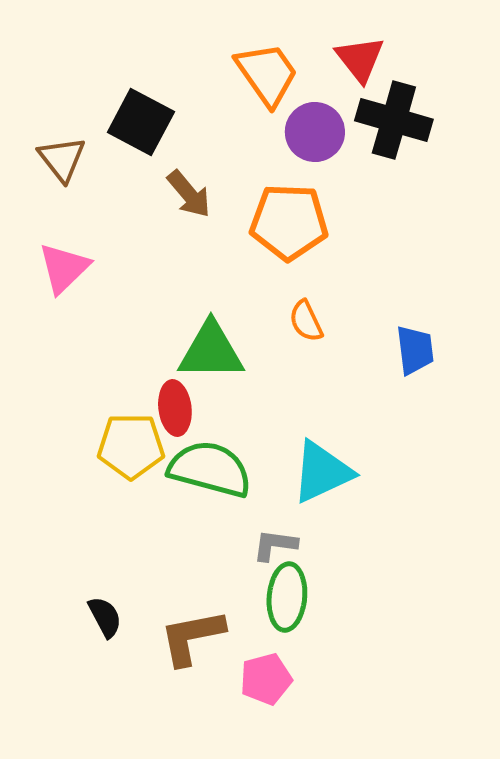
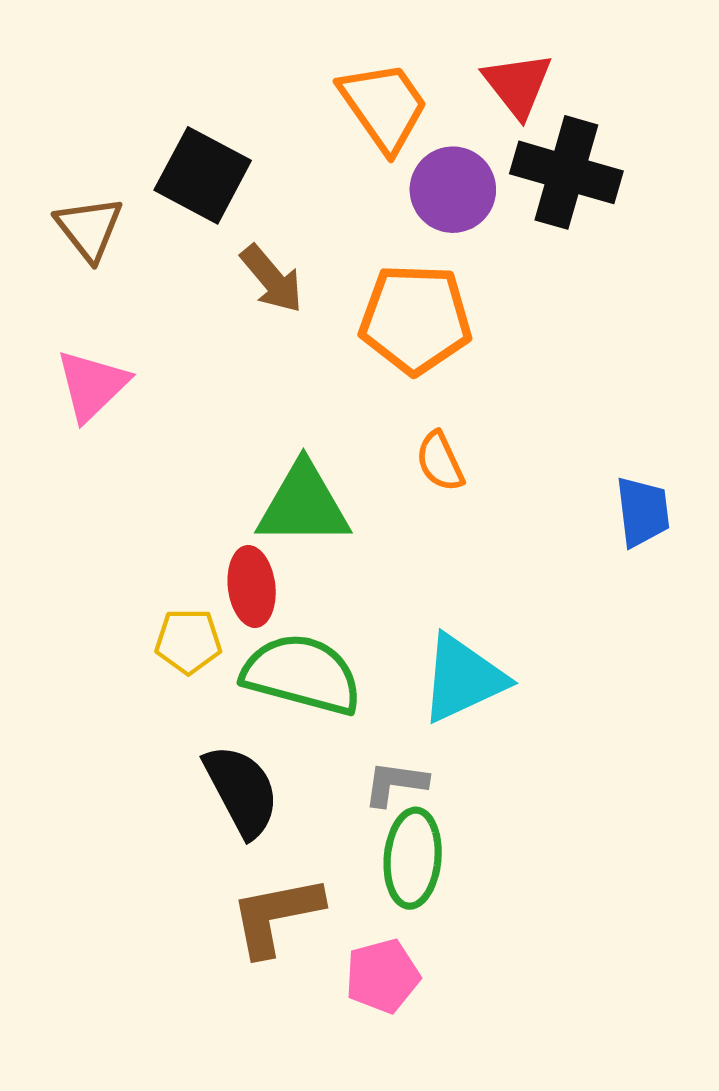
blue trapezoid: (415, 350) -> (643, 512), moved
yellow pentagon: (131, 446) -> (188, 641), size x0.7
black semicircle: (105, 617) -> (242, 791), moved, size x1.6

